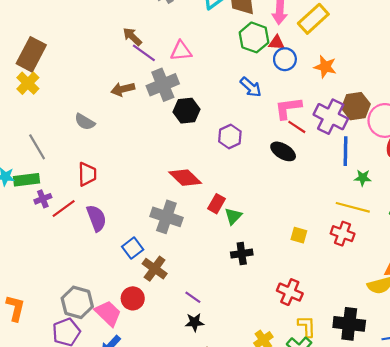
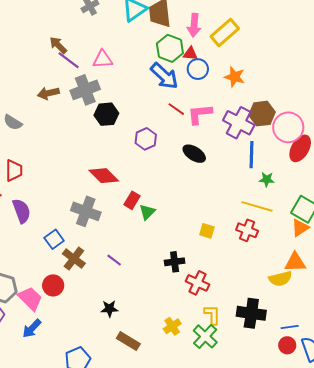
blue arrow: (251, 87) -> (164, 76), moved, size x1.4
red line: (297, 127) -> (176, 109), moved
black cross: (242, 254) -> (175, 262), moved
purple line: (193, 297) -> (114, 260), moved

